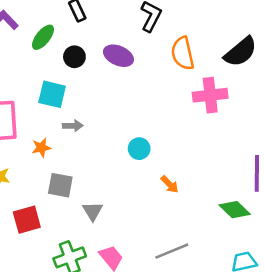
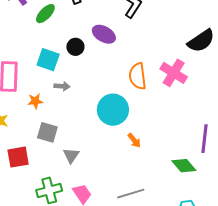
orange semicircle: (183, 53) -> (138, 76), moved
black circle: (74, 57) -> (75, 47), moved
pink cross: (210, 95) -> (174, 73), turned 32
cyan circle: (139, 149) -> (113, 110), size x1.8

